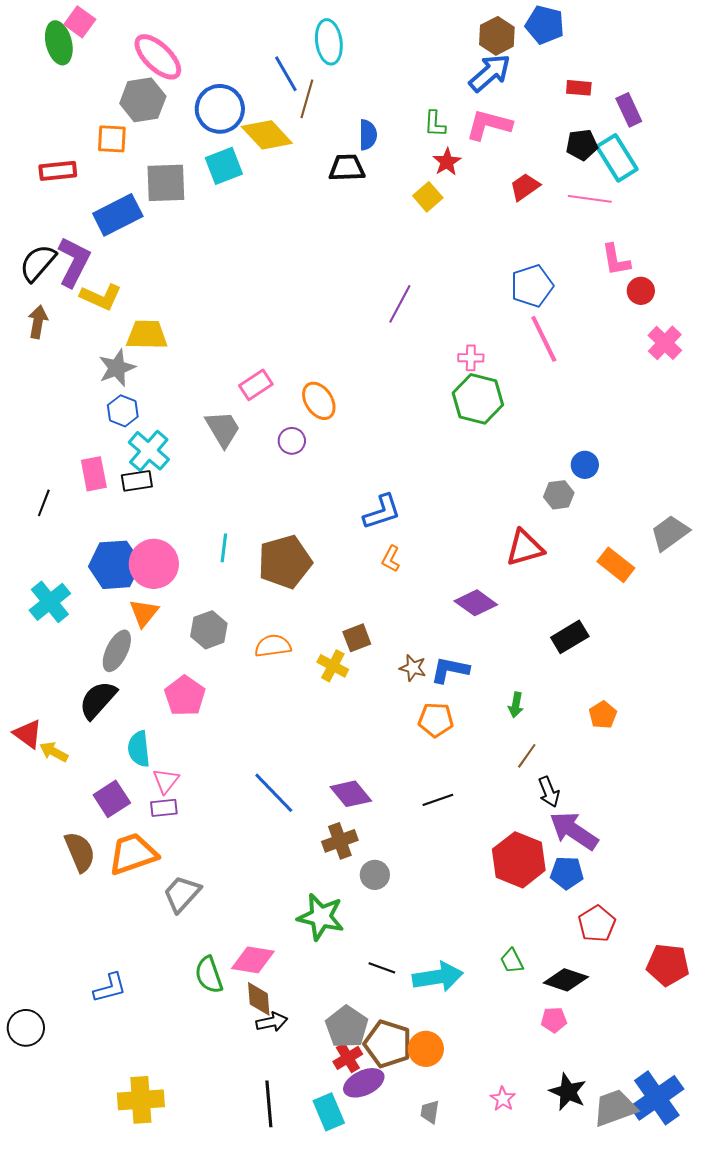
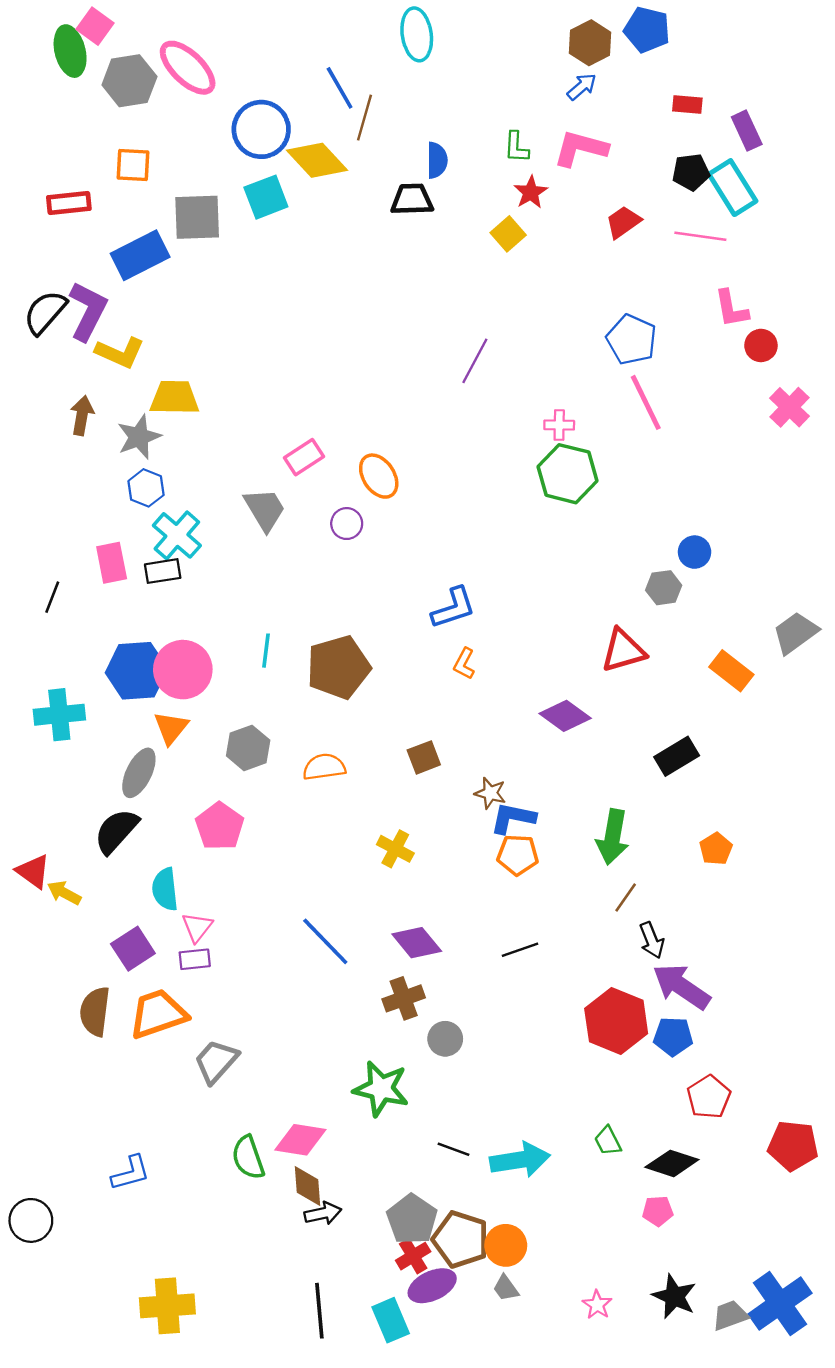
cyan ellipse: (329, 42) -> (417, 34), moved
blue arrow: (490, 73) -> (582, 87), size x0.6
gray hexagon: (143, 100) -> (129, 81), moved
blue pentagon: (532, 286) -> (632, 340), turned -30
brown arrow: (38, 322) -> (82, 416), moved
cyan cross: (50, 602) -> (59, 715), turned 33
yellow cross: (333, 666) -> (395, 849), moved
blue L-shape: (450, 670) -> (513, 818), moved
green arrow: (516, 705) -> (613, 837), size x1.8
brown semicircle: (80, 852) -> (95, 1011), turned -150
gray trapezoid: (615, 1108) -> (730, 1315), size x0.7
gray trapezoid: (430, 1112) -> (506, 1288), moved, turned -45

